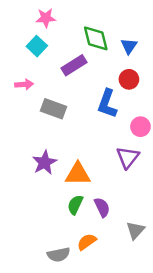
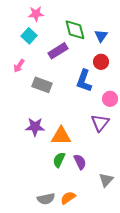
pink arrow: (24, 84) -> (19, 66), turned 128
purple star: (45, 162) -> (35, 127), turned 30
orange semicircle: (87, 242) -> (68, 198), moved

